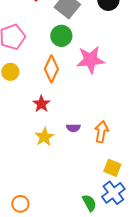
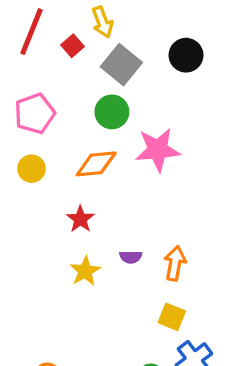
orange diamond: (51, 69) -> (96, 164), turned 60
yellow square: (112, 168) -> (172, 317), moved

